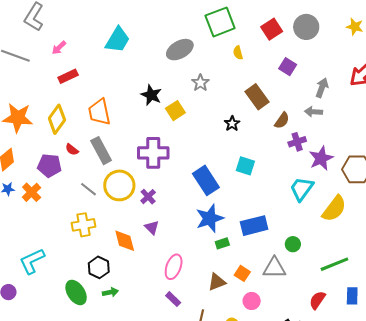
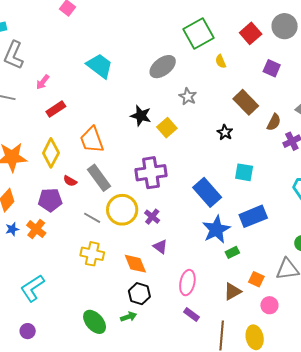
cyan trapezoid: (118, 40) -> (100, 66), turned -76
yellow cross: (84, 225) -> (92, 254), turned 30
blue rectangle: (254, 226) -> (253, 216), moved
cyan L-shape: (32, 261) -> (32, 288), moved
black hexagon: (99, 267) -> (139, 294), moved

